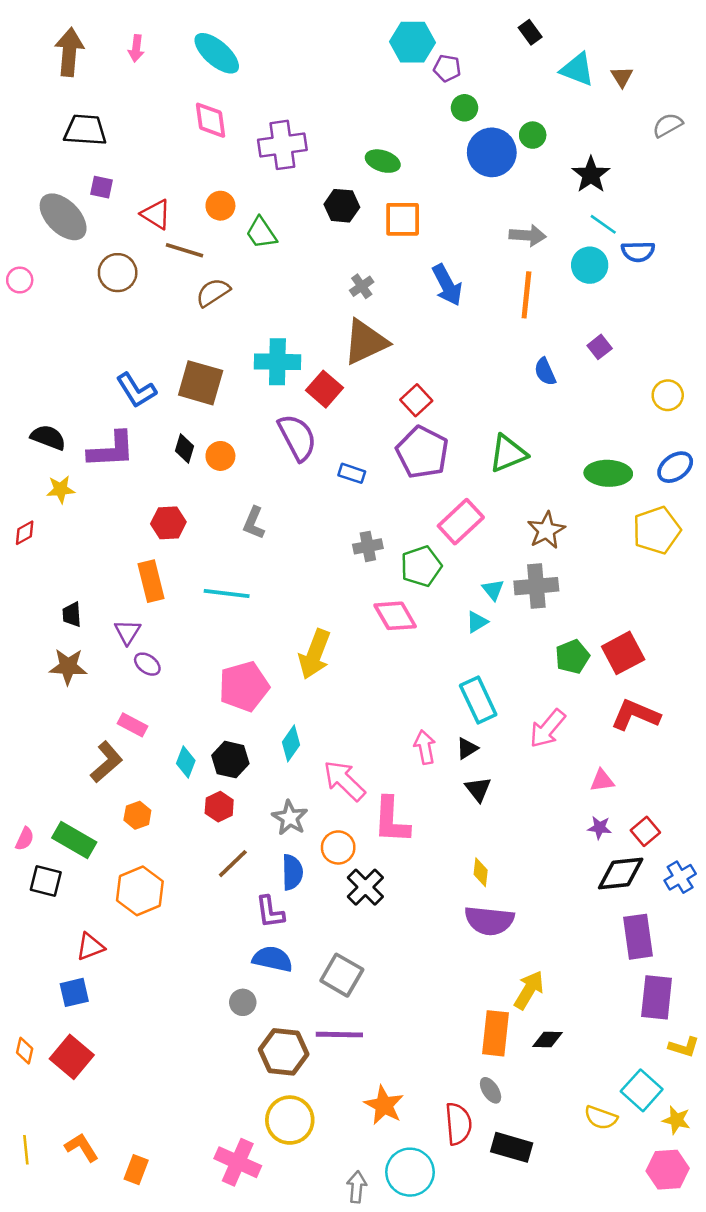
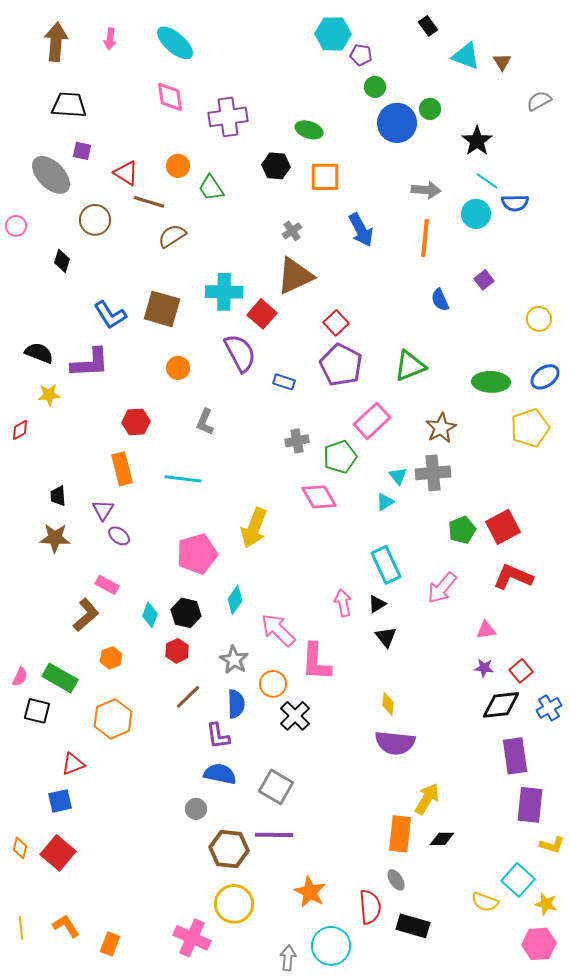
black diamond: (184, 449) -> (62, 261), moved

